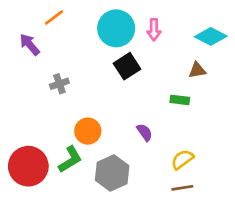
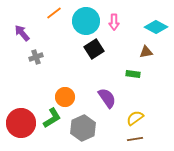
orange line: (54, 18) -> (54, 13), moved
gray cross: (59, 84) -> (36, 57), moved
purple semicircle: (145, 132) -> (107, 98), size x1.5

